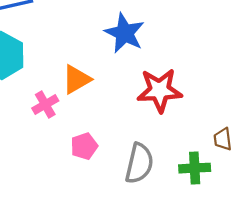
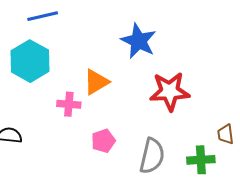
pink cross: (45, 105) -> (69, 104), turned 35

